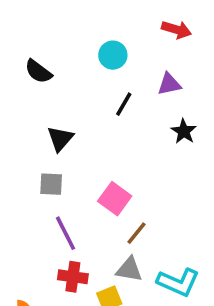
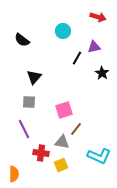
black line: (124, 104) -> (77, 58), moved
pink square: (115, 199) -> (64, 110), turned 36
purple line: (66, 233) -> (24, 129), moved
gray triangle: (129, 269) -> (62, 142), moved

